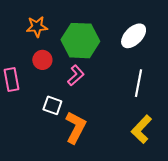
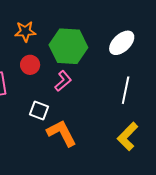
orange L-shape: (76, 127) -> (62, 133), turned -56

